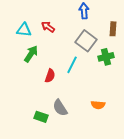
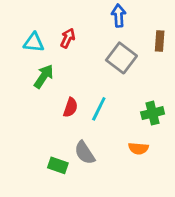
red arrow: (48, 27) -> (68, 38), turned 80
green cross: (106, 57) -> (153, 113), moved
cyan line: (72, 65) -> (99, 109), moved

